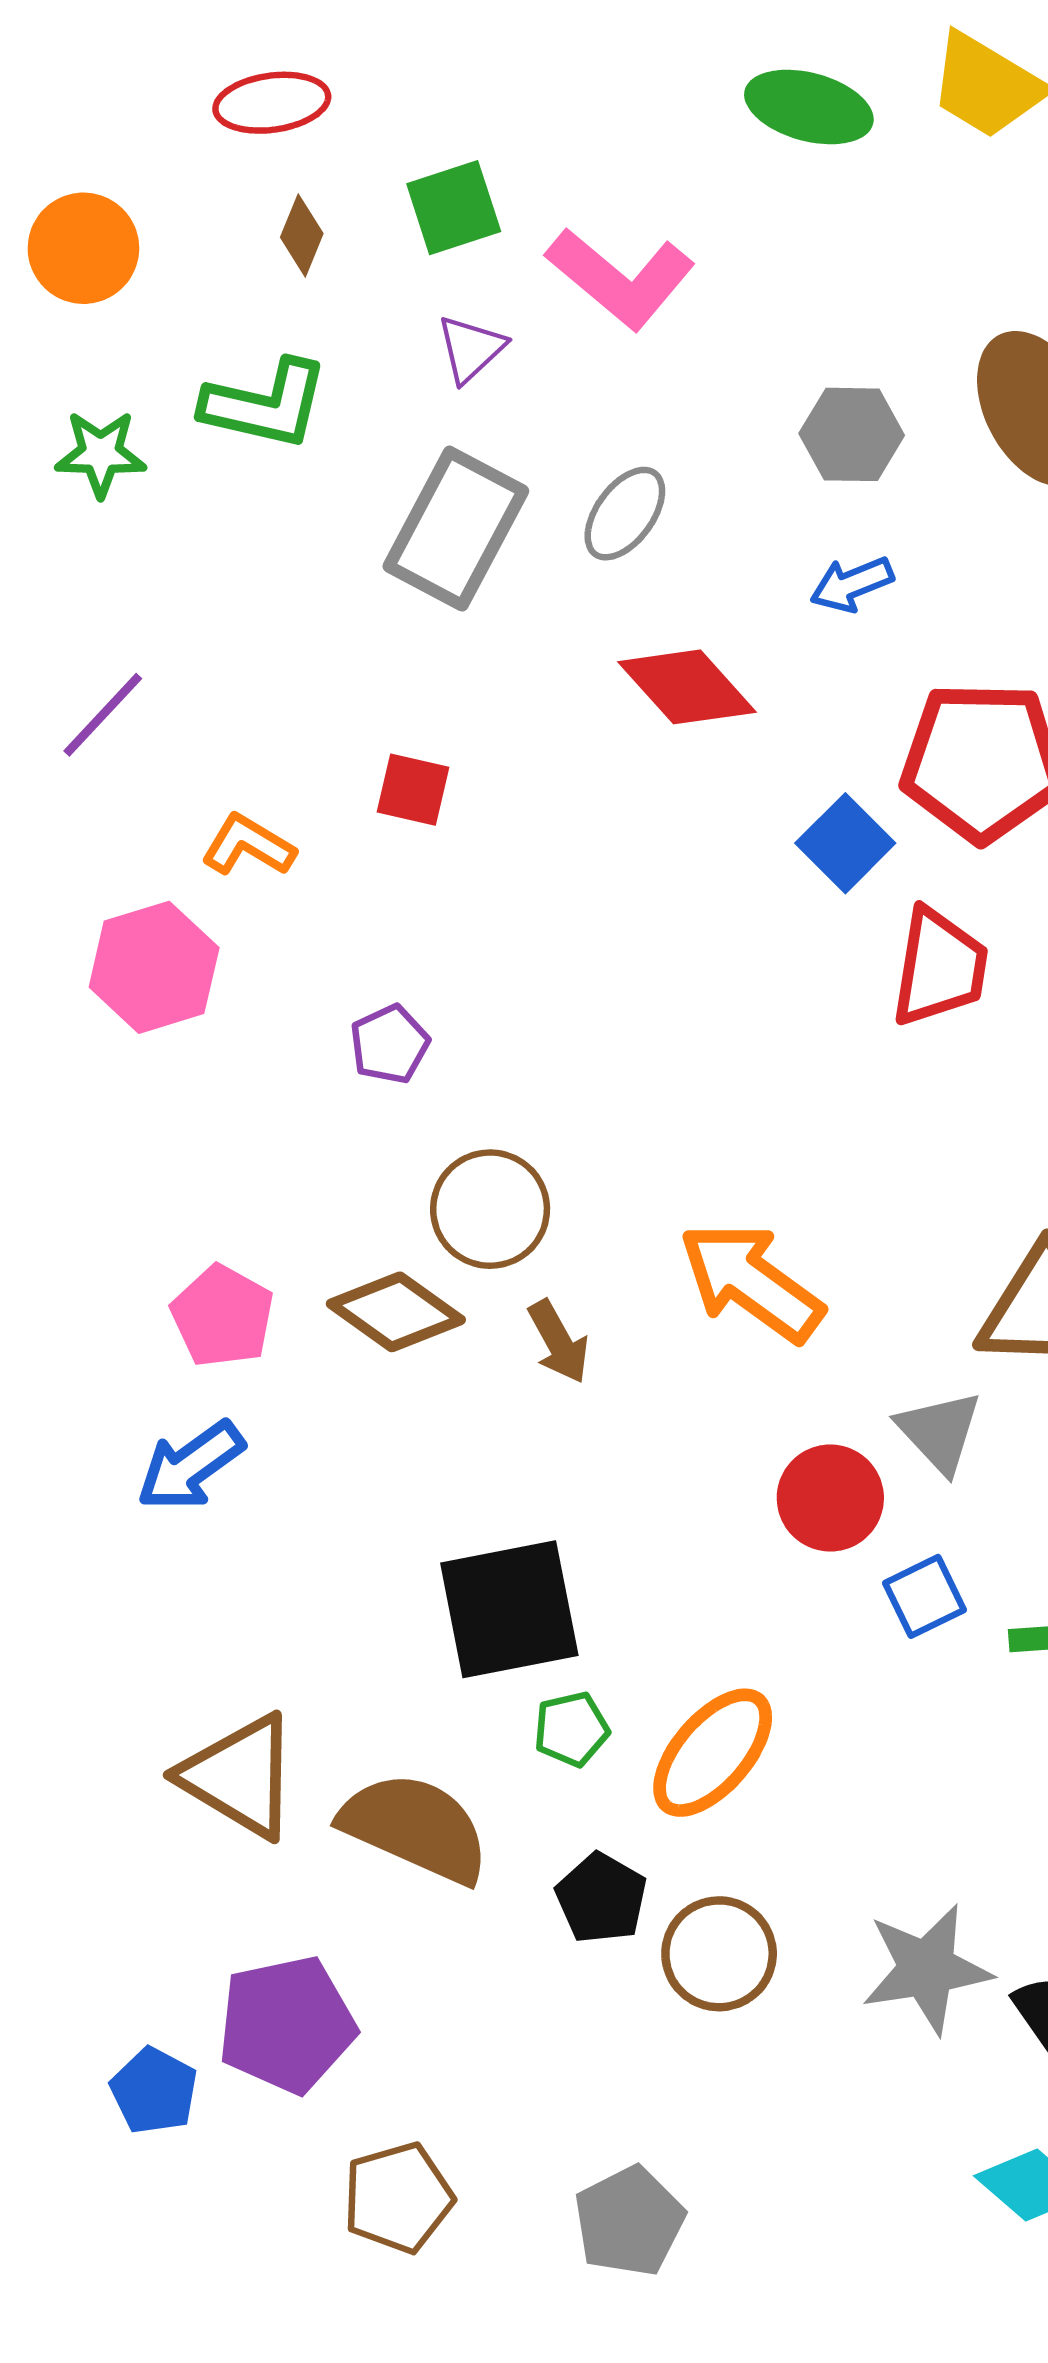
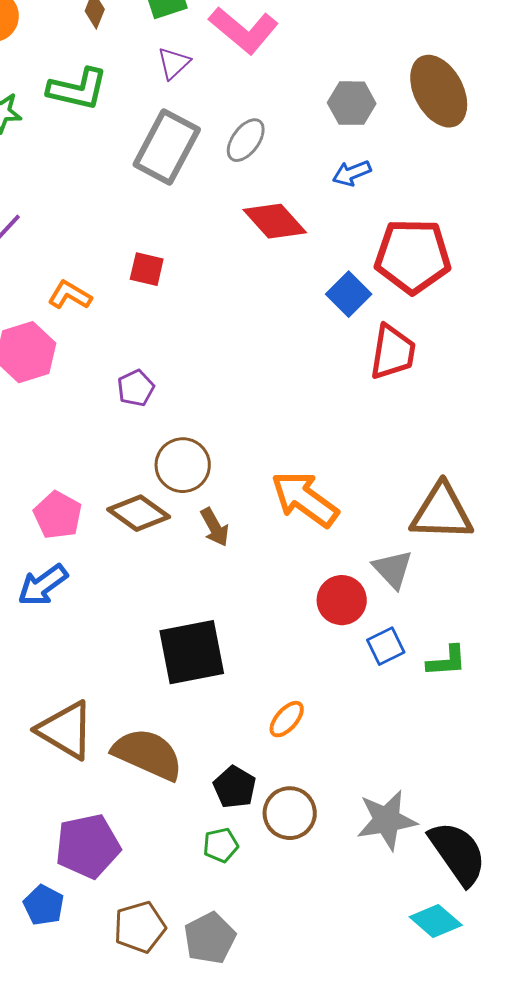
green pentagon: (571, 1729) -> (221, 845), moved
orange ellipse: (713, 1753) -> (287, 719), size x0.6
blue pentagon: (154, 2091) -> (44, 905), moved
gray pentagon: (629, 2221) -> (210, 938), moved

